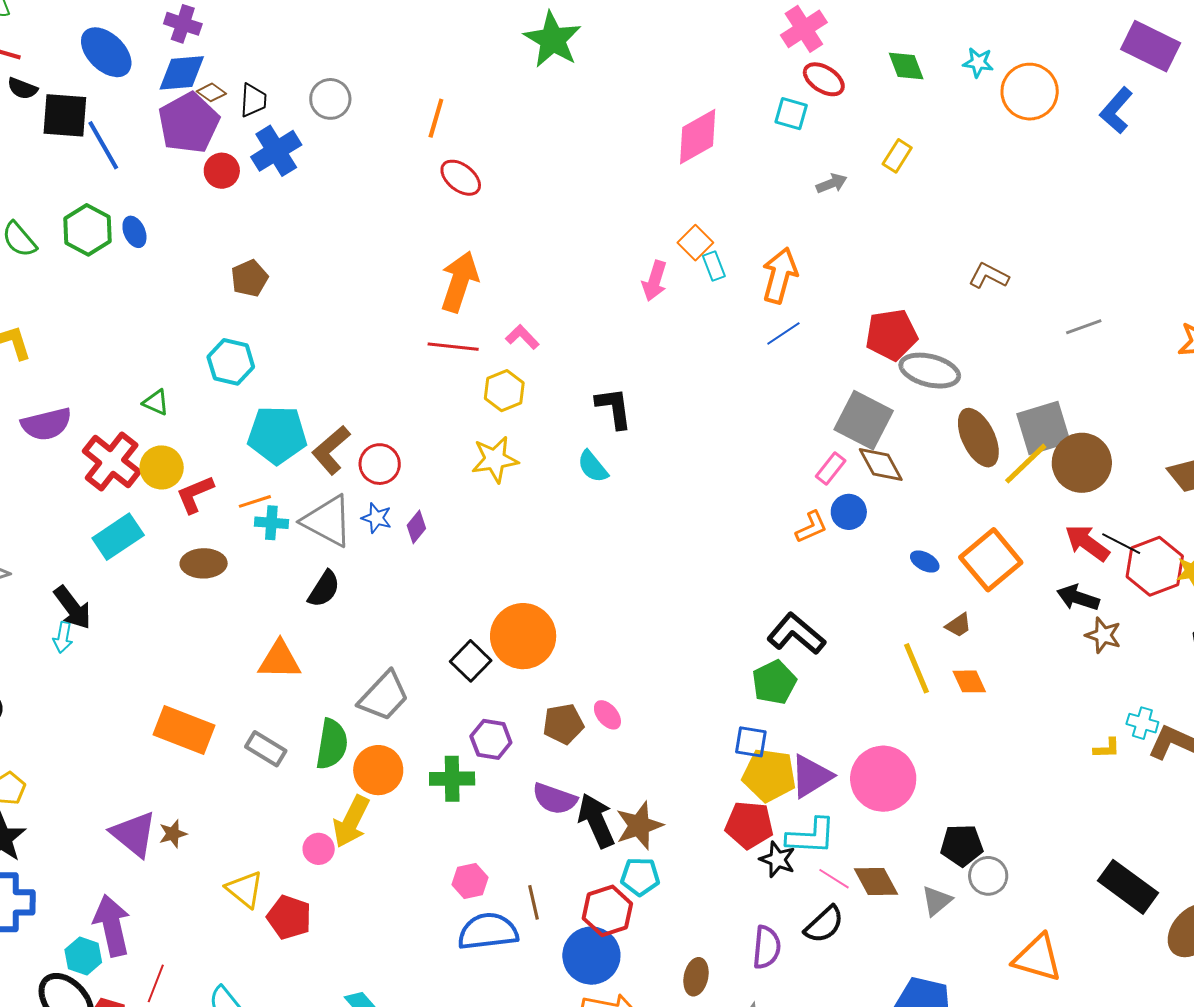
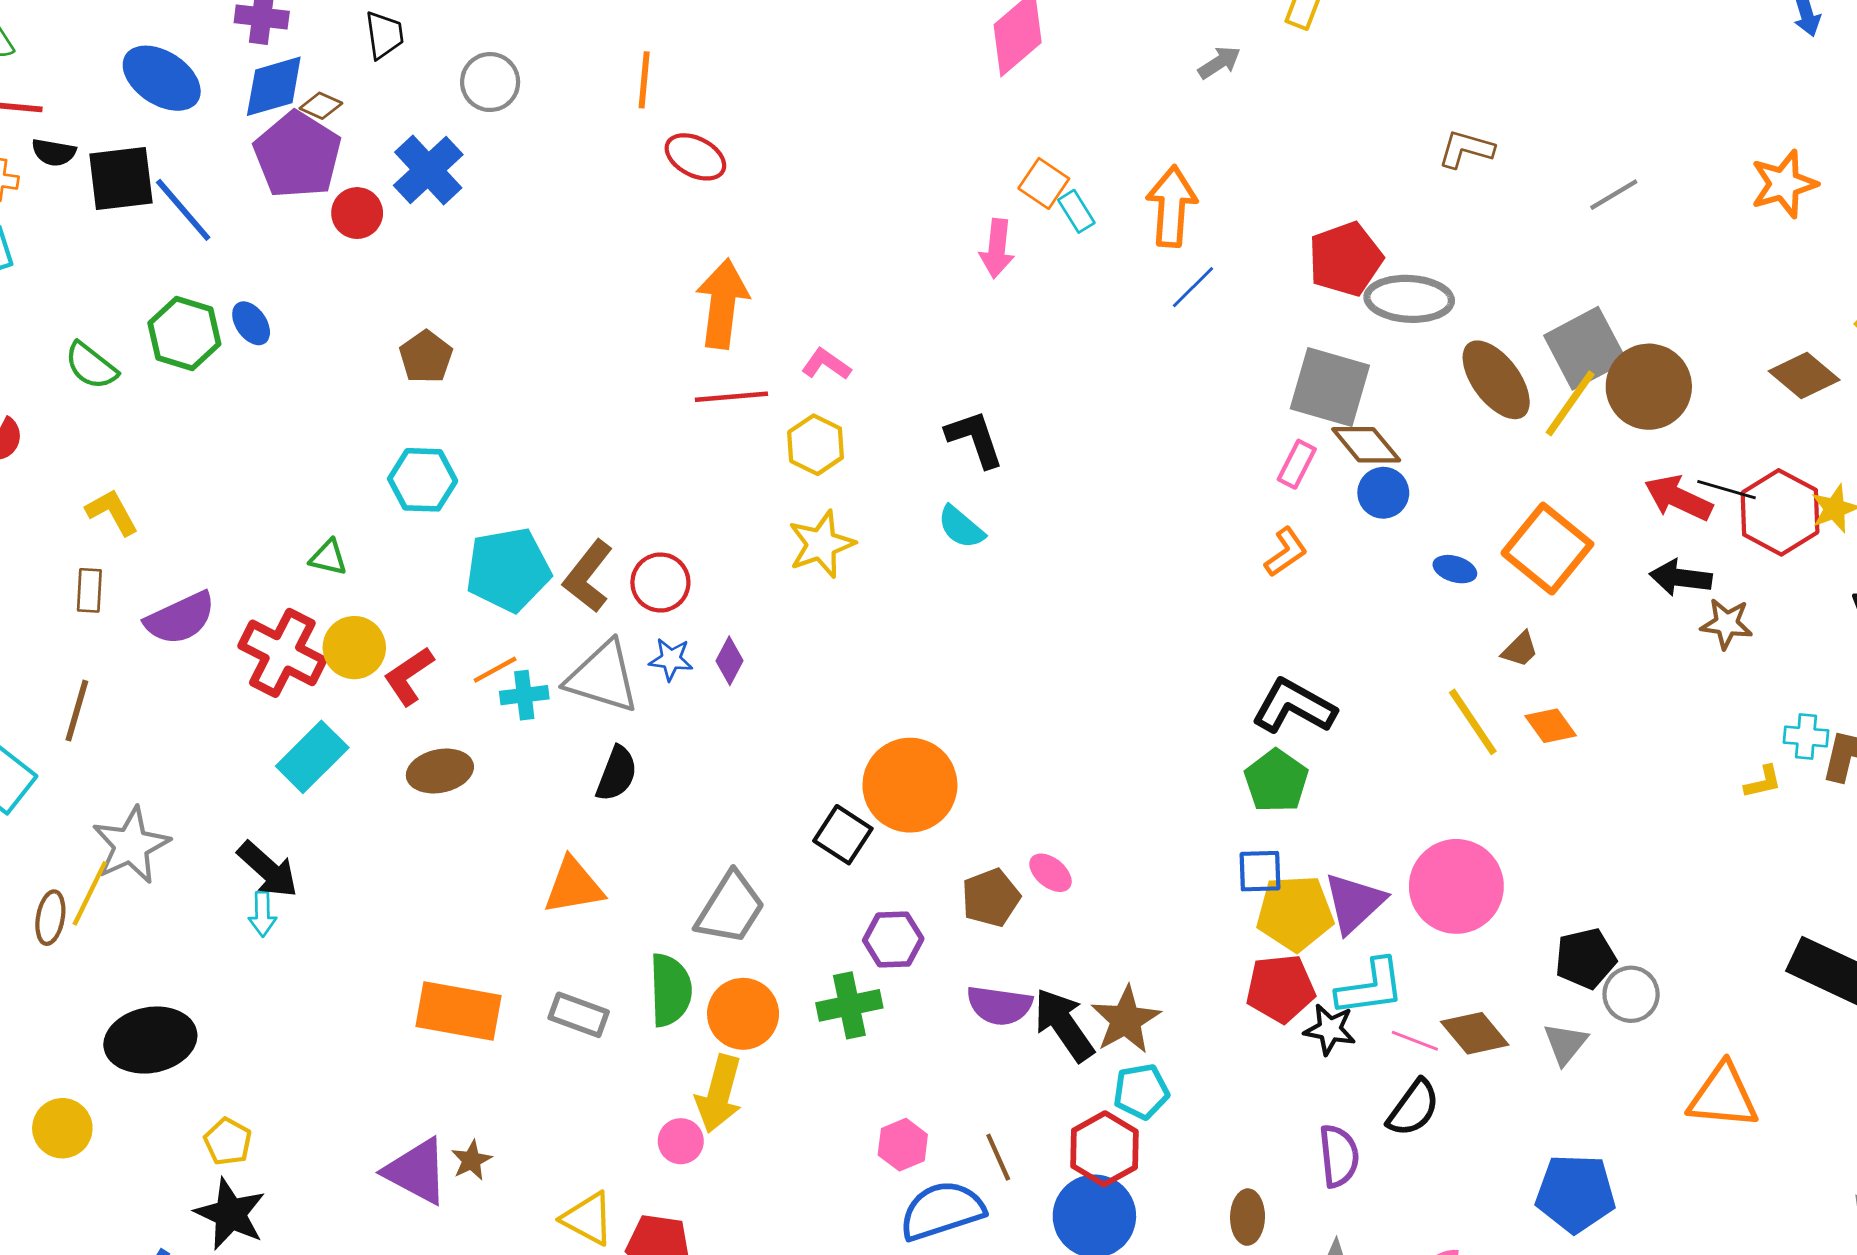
black trapezoid: (253, 100) -> (384, 35), moved
blue circle: (849, 512) -> (1383, 493), moved

